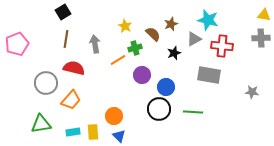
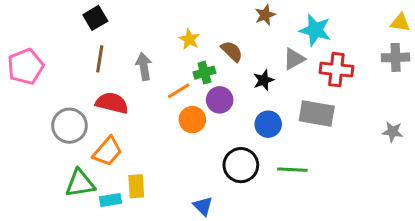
brown star: (171, 24) -> (265, 15), moved
purple circle: (142, 75) -> (220, 100), moved
blue circle: (166, 87) -> (268, 124), moved
gray star: (252, 92) -> (393, 132), moved
orange circle: (114, 116) -> (192, 120), moved
green triangle: (41, 124) -> (80, 183), moved
yellow rectangle: (93, 132) -> (136, 186), moved
blue triangle: (119, 136) -> (203, 206), moved

